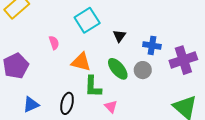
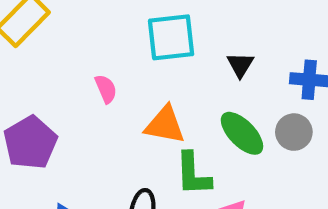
cyan square: (87, 20) -> (171, 37), turned 30

